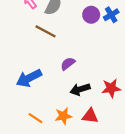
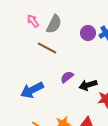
black arrow: (80, 89) -> (88, 85), moved

